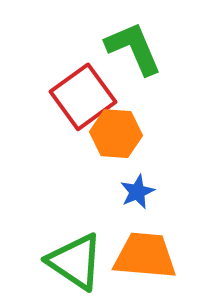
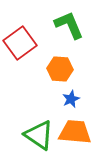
red square: (83, 97) -> (20, 43), moved

